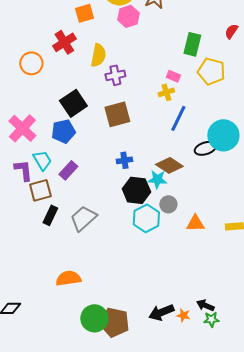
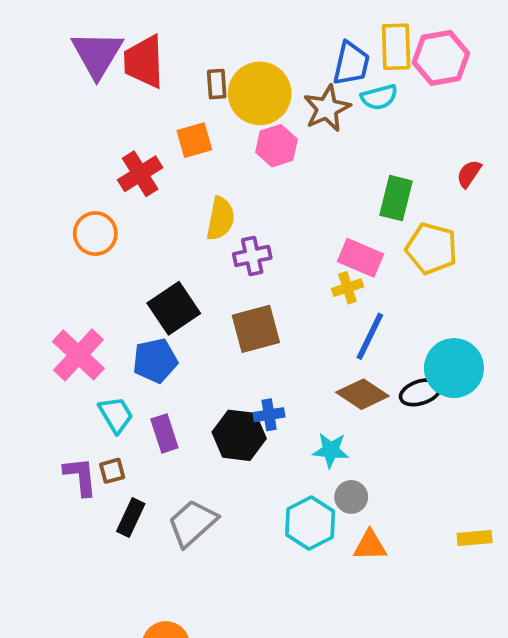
red cross: (64, 42) -> (140, 174), moved
pink rectangle: (173, 76) -> (361, 258), size x1.6
brown diamond: (169, 165) -> (362, 394), moved
purple L-shape: (23, 170) -> (80, 476), moved
purple rectangle: (68, 170) -> (164, 433), turned -60
brown square: (40, 190) -> (112, 471), size x0.6
black hexagon: (136, 190) -> (239, 435), moved
orange triangle: (195, 223) -> (370, 546), moved

